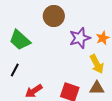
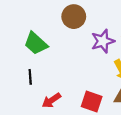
black line: (15, 70) -> (30, 77), turned -32

